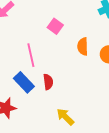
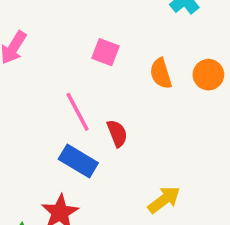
red semicircle: (48, 82) -> (117, 133), moved
yellow arrow: (65, 117) -> (164, 200), turned 114

